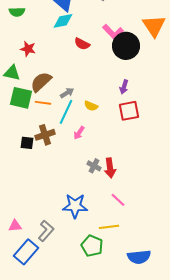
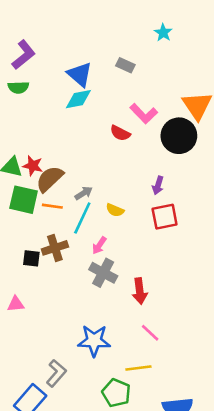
red semicircle: (82, 44) -> (120, 133), moved
black circle: (126, 46) -> (179, 136), moved
red star: (28, 49) -> (33, 166), moved
gray cross: (94, 166) -> (103, 273), moved, size x1.5
pink triangle: (15, 226) -> (16, 304), moved

